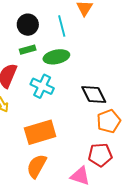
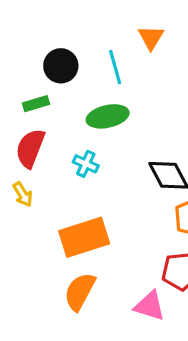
green rectangle: (28, 50) -> (36, 104), moved
cyan cross: (42, 86) -> (86, 164), size x0.7

